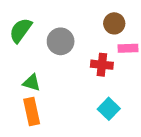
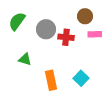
red cross: (102, 65) -> (66, 37), moved
orange rectangle: (32, 112) -> (51, 80), moved

